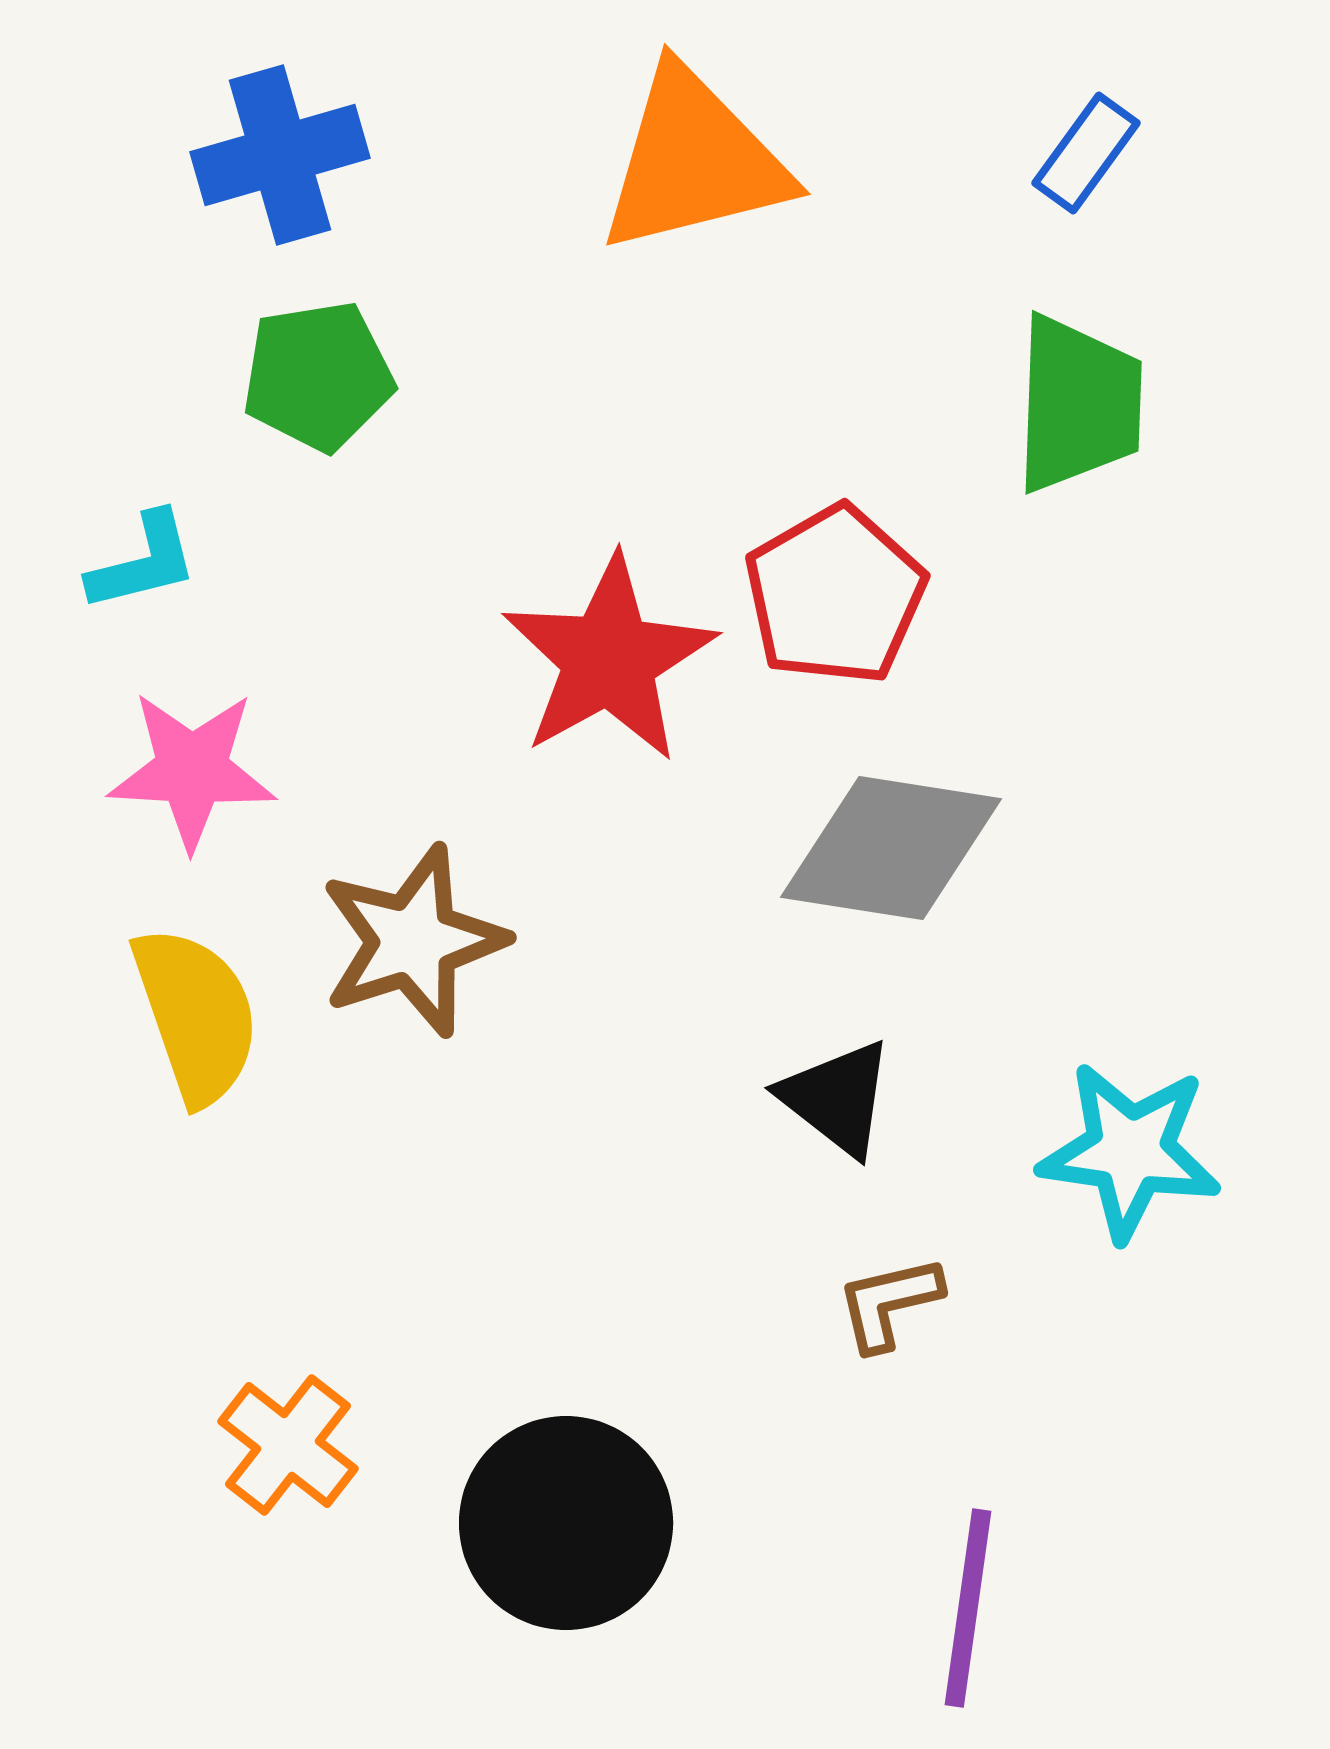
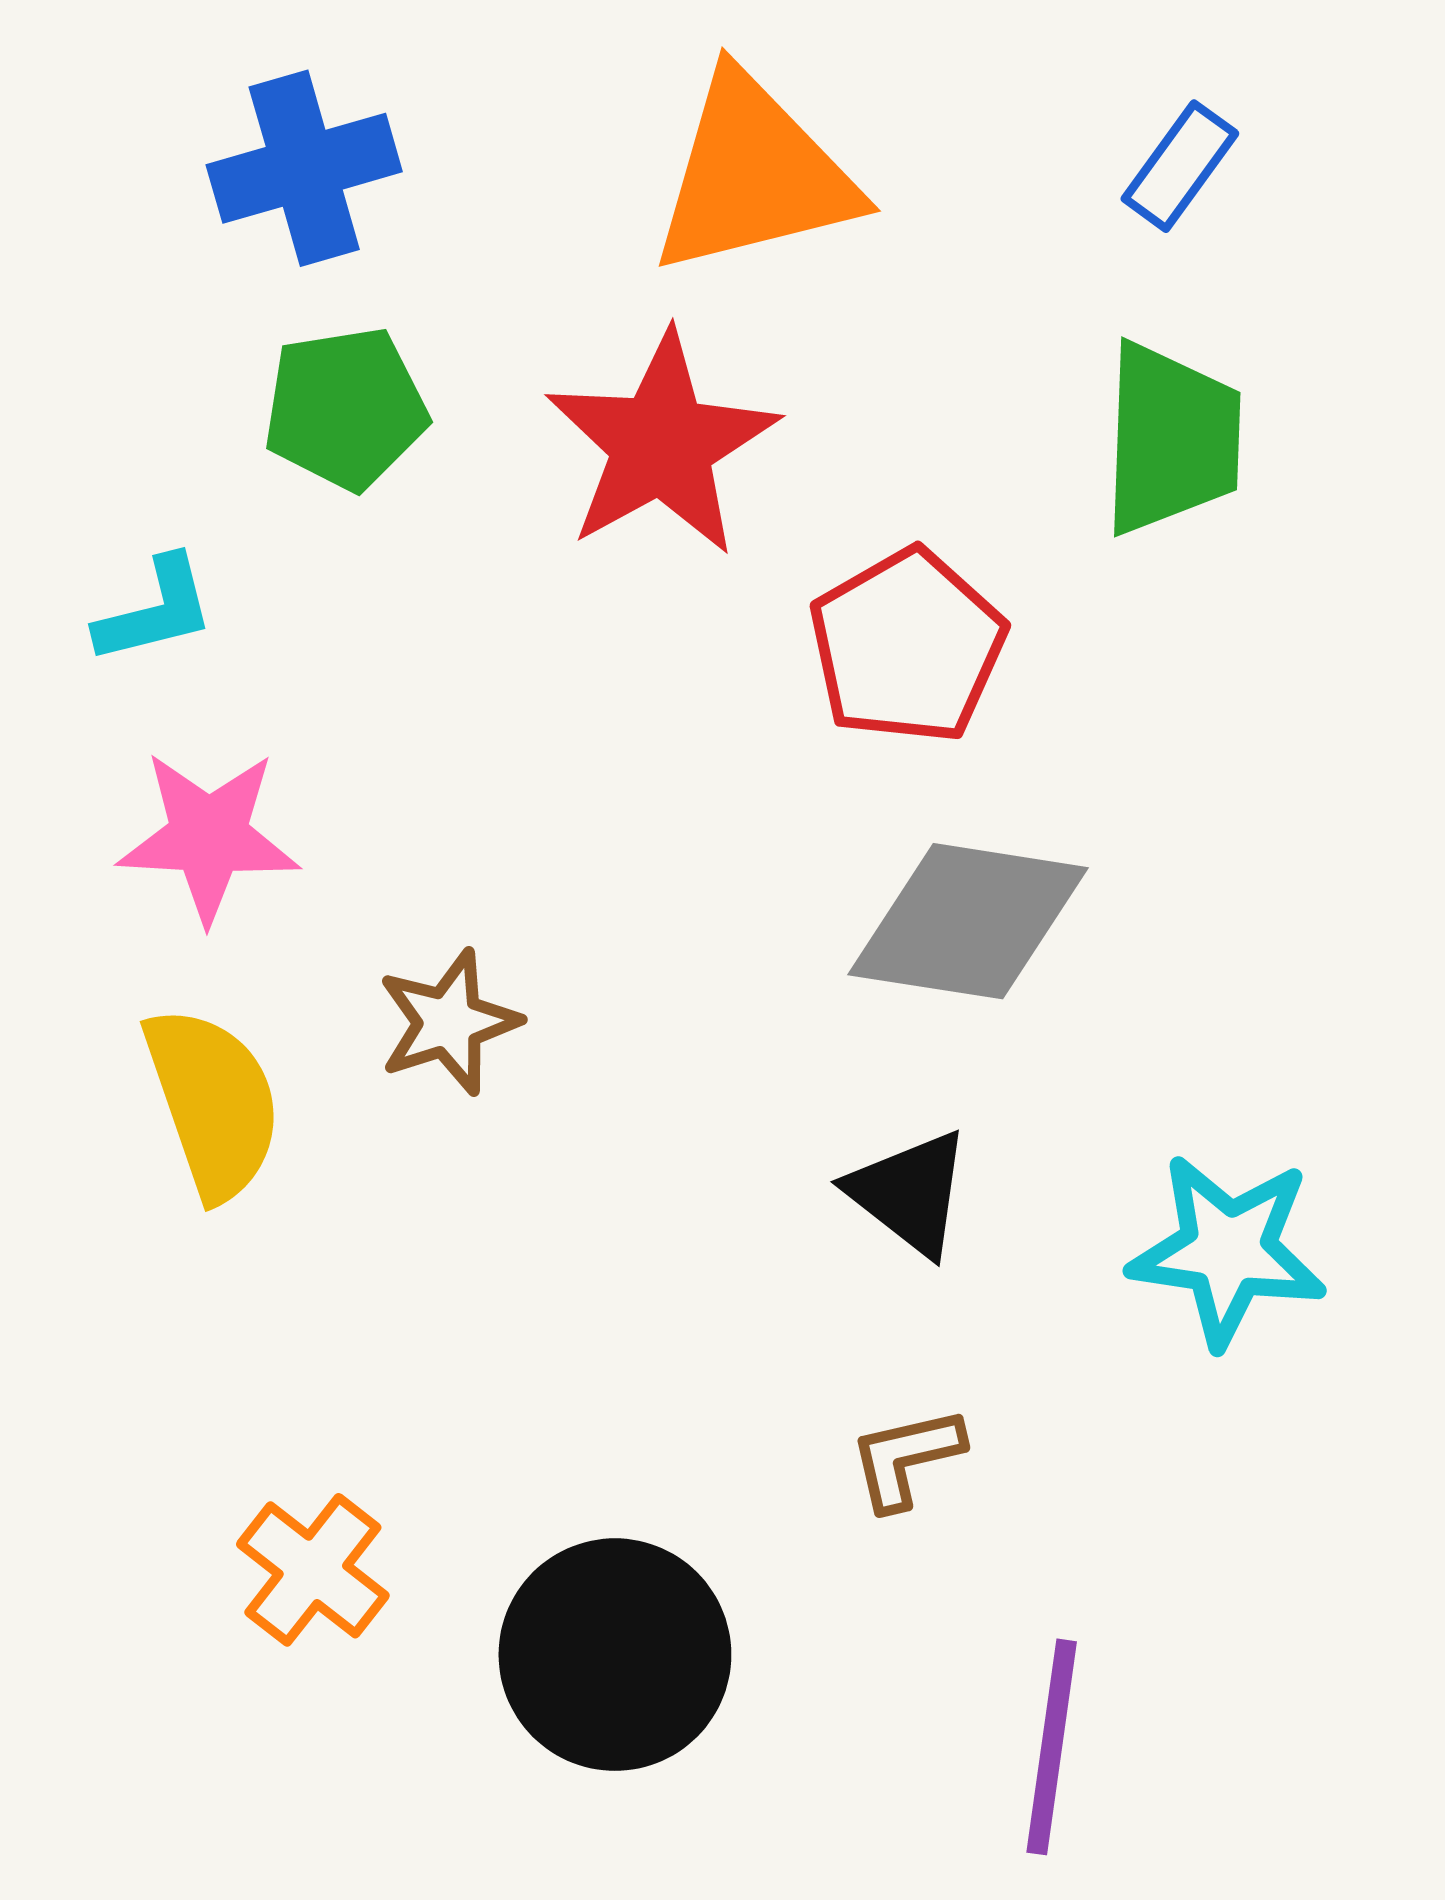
red star: (609, 659) -> (662, 444), moved
brown star: (413, 941) -> (449, 1022), size x0.7
brown L-shape: (889, 1303) -> (906, 1458), moved

